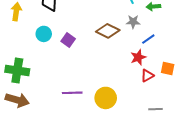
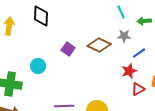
cyan circle: (44, 34) -> (38, 66), moved
purple square: (68, 40) -> (68, 49), moved

